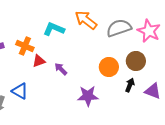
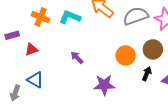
orange cross: (25, 46) -> (40, 17), moved
red triangle: (39, 61) -> (31, 49), moved

